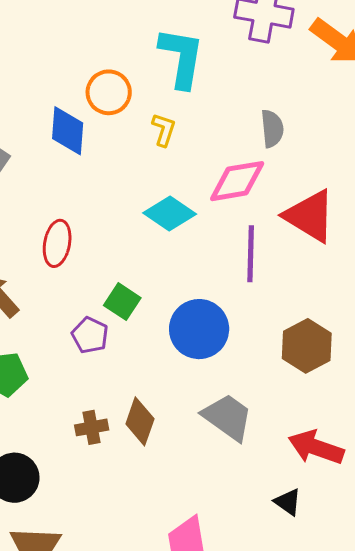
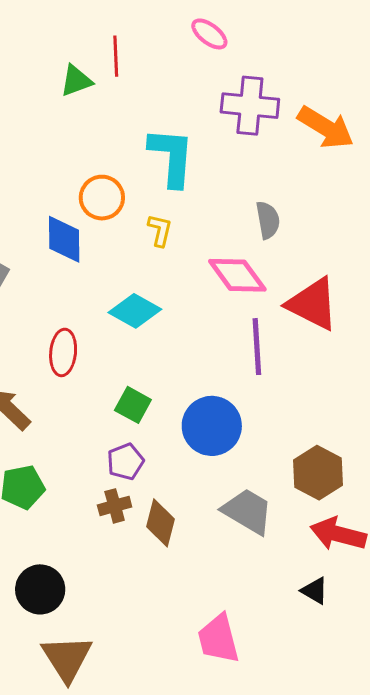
pink diamond: (237, 181) -> (237, 275), turned 68
cyan diamond: (170, 214) -> (135, 311), moved
purple pentagon: (90, 335) -> (125, 462), moved, turned 30
brown hexagon: (307, 346) -> (318, 473), moved
brown cross: (92, 427) -> (115, 506), moved

